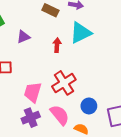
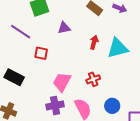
cyan triangle: (81, 33) -> (118, 48), moved
red cross: (64, 83) -> (93, 79), size x0.6

